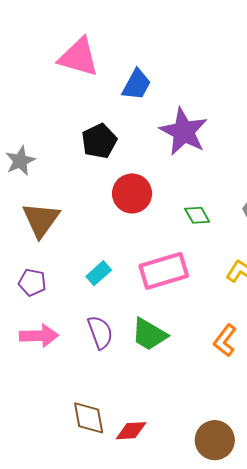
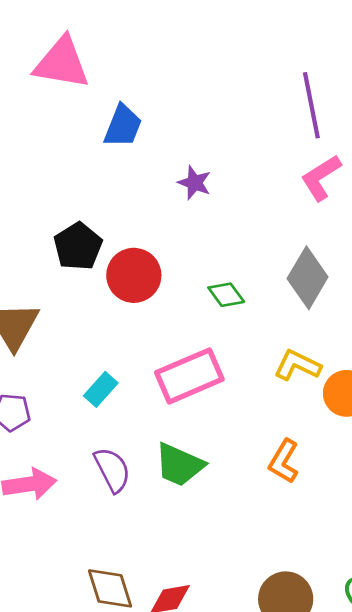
pink triangle: (79, 57) -> (62, 63), moved
purple star: (184, 132) -> (195, 183), size x0.5
black pentagon: (99, 141) -> (78, 246), moved

